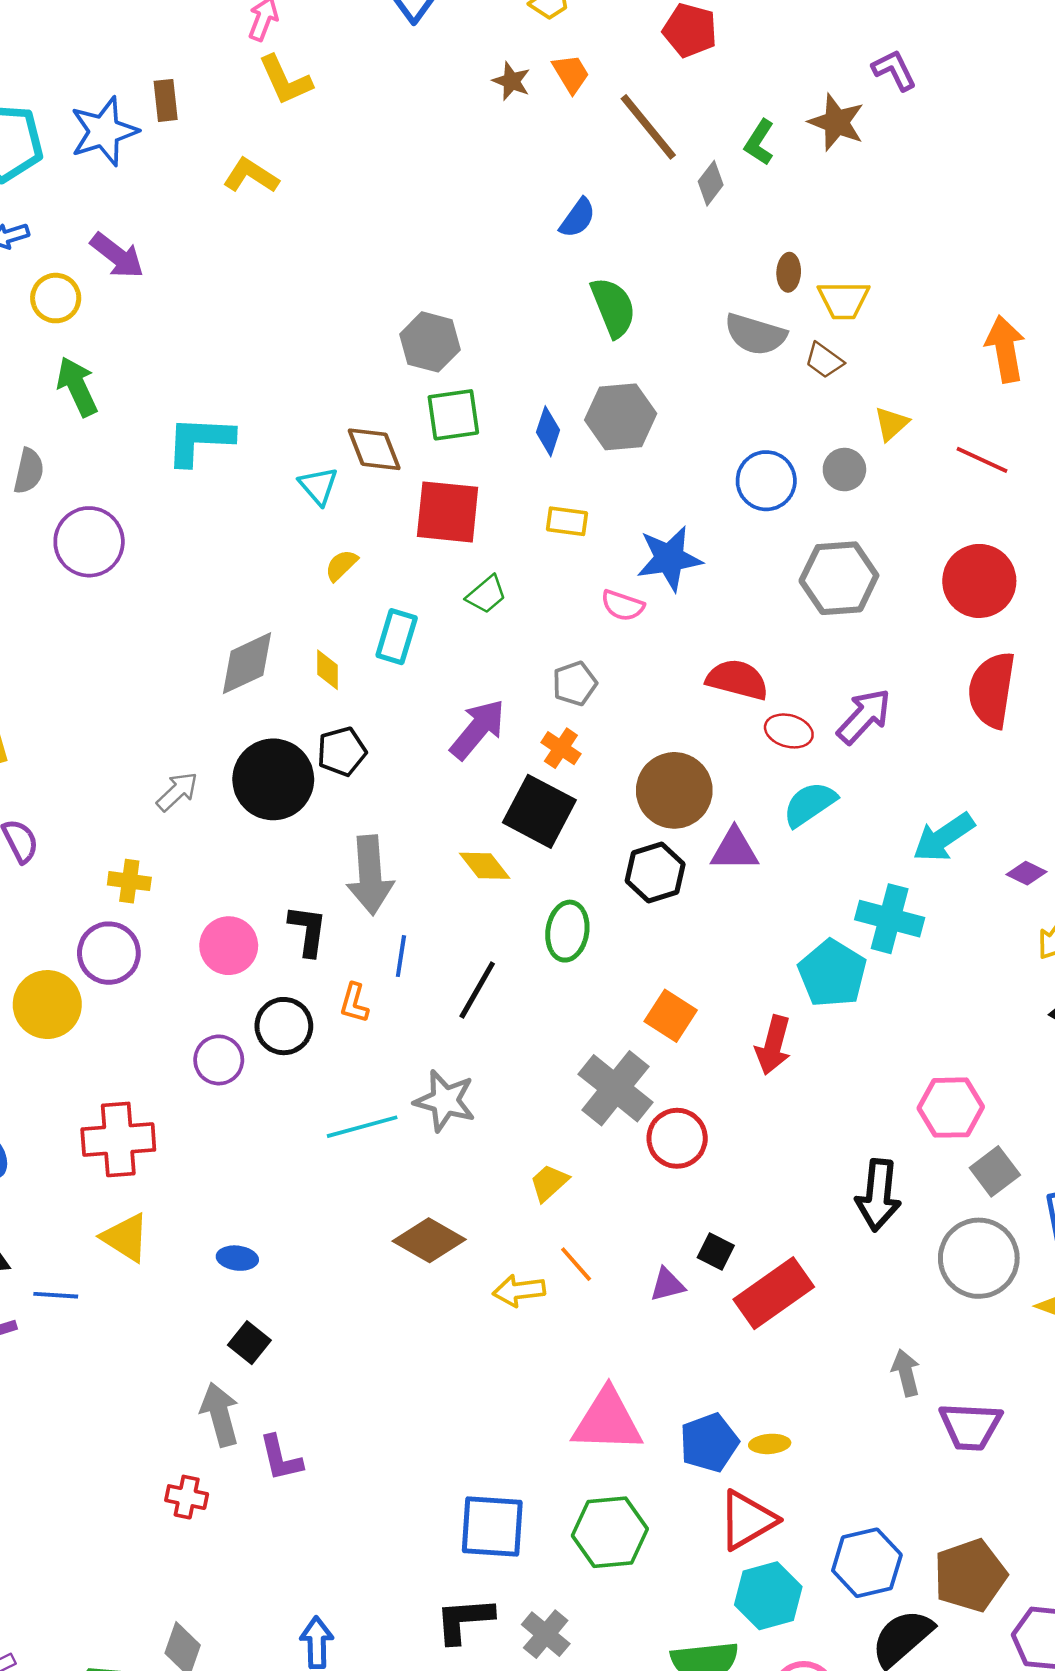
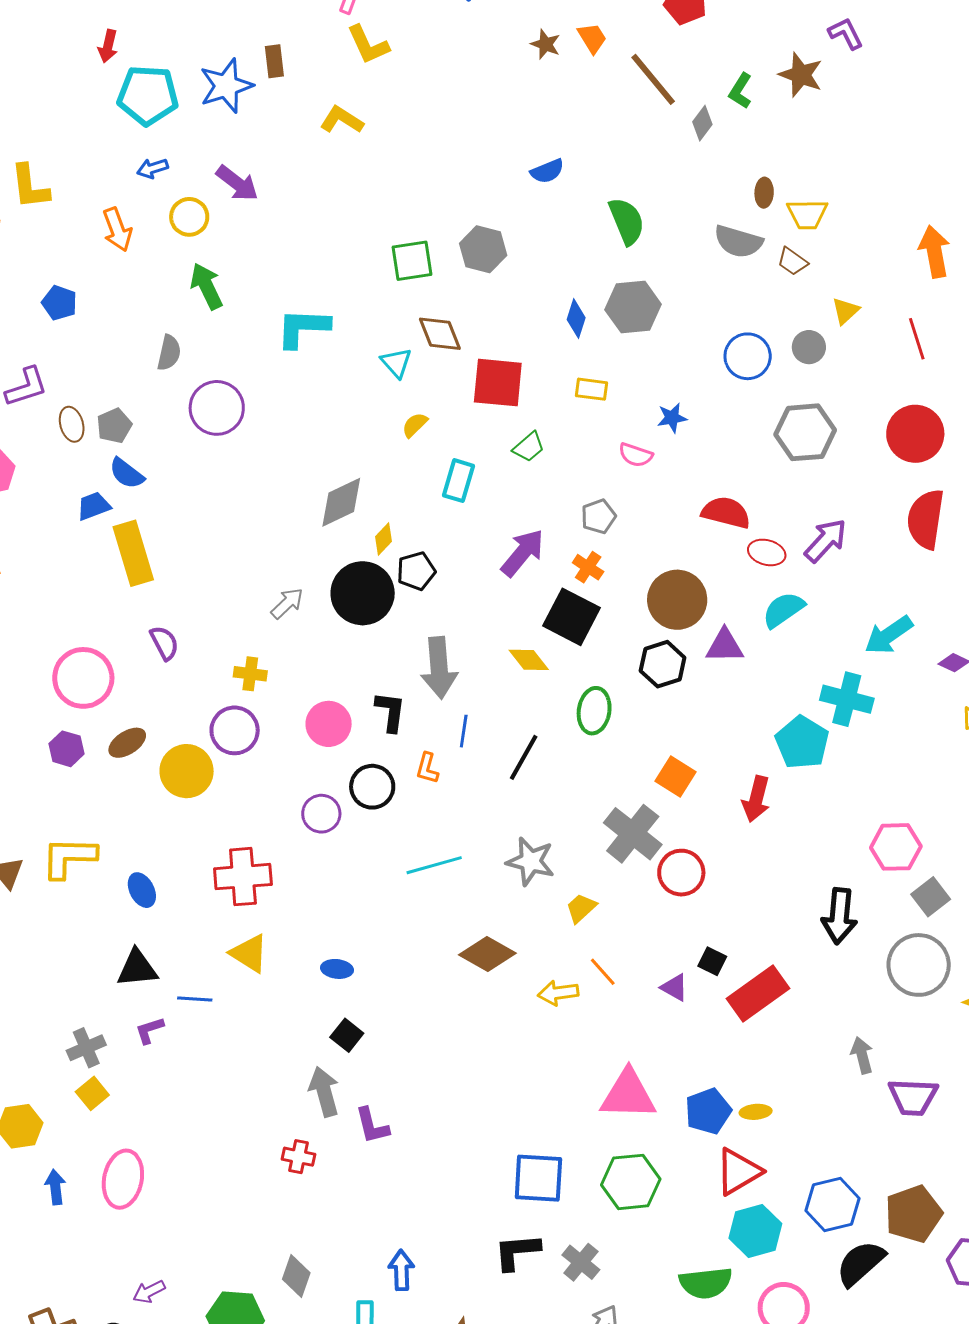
blue semicircle: (578, 218) -> (547, 171), moved, turned 32
green square: (453, 415) -> (412, 261), moved
red line: (982, 460) -> (917, 339), turned 48
blue star: (669, 558) -> (672, 418), size x0.6
yellow diamond: (327, 670) -> (384, 539), moved, turned 44
gray star: (445, 1101) -> (530, 861), moved
purple triangle: (667, 1285) -> (674, 987), turned 44

